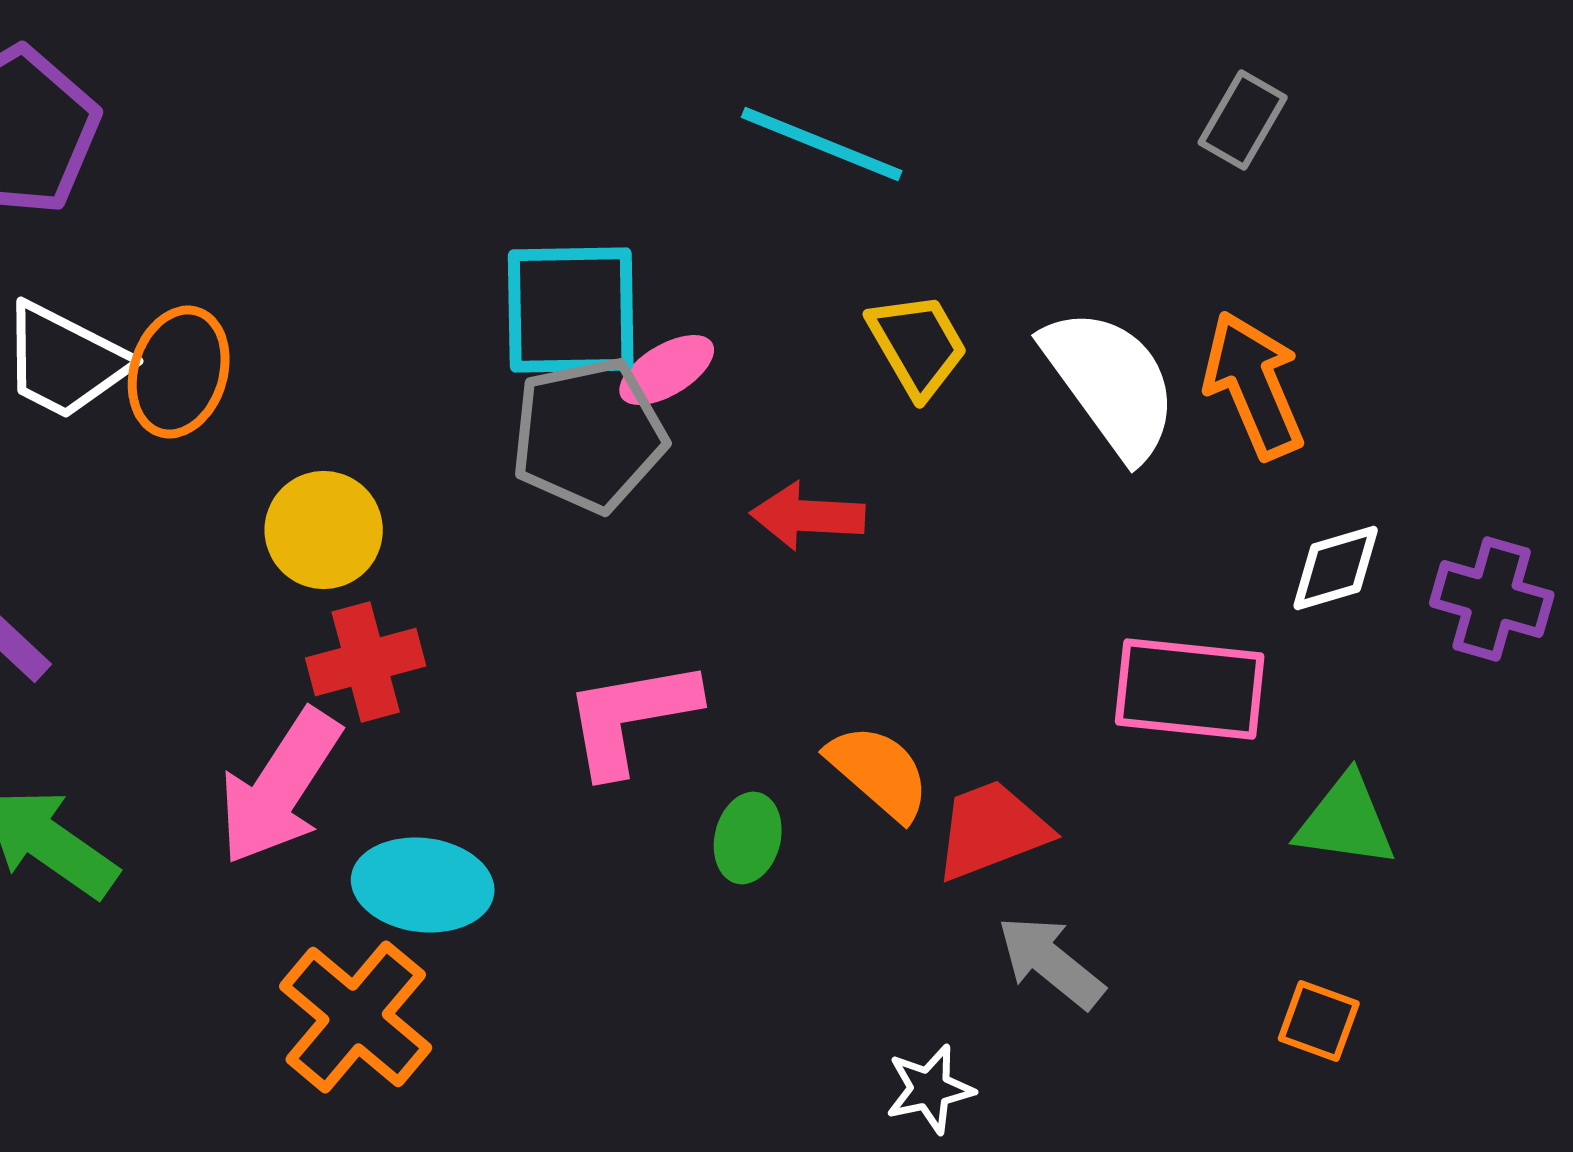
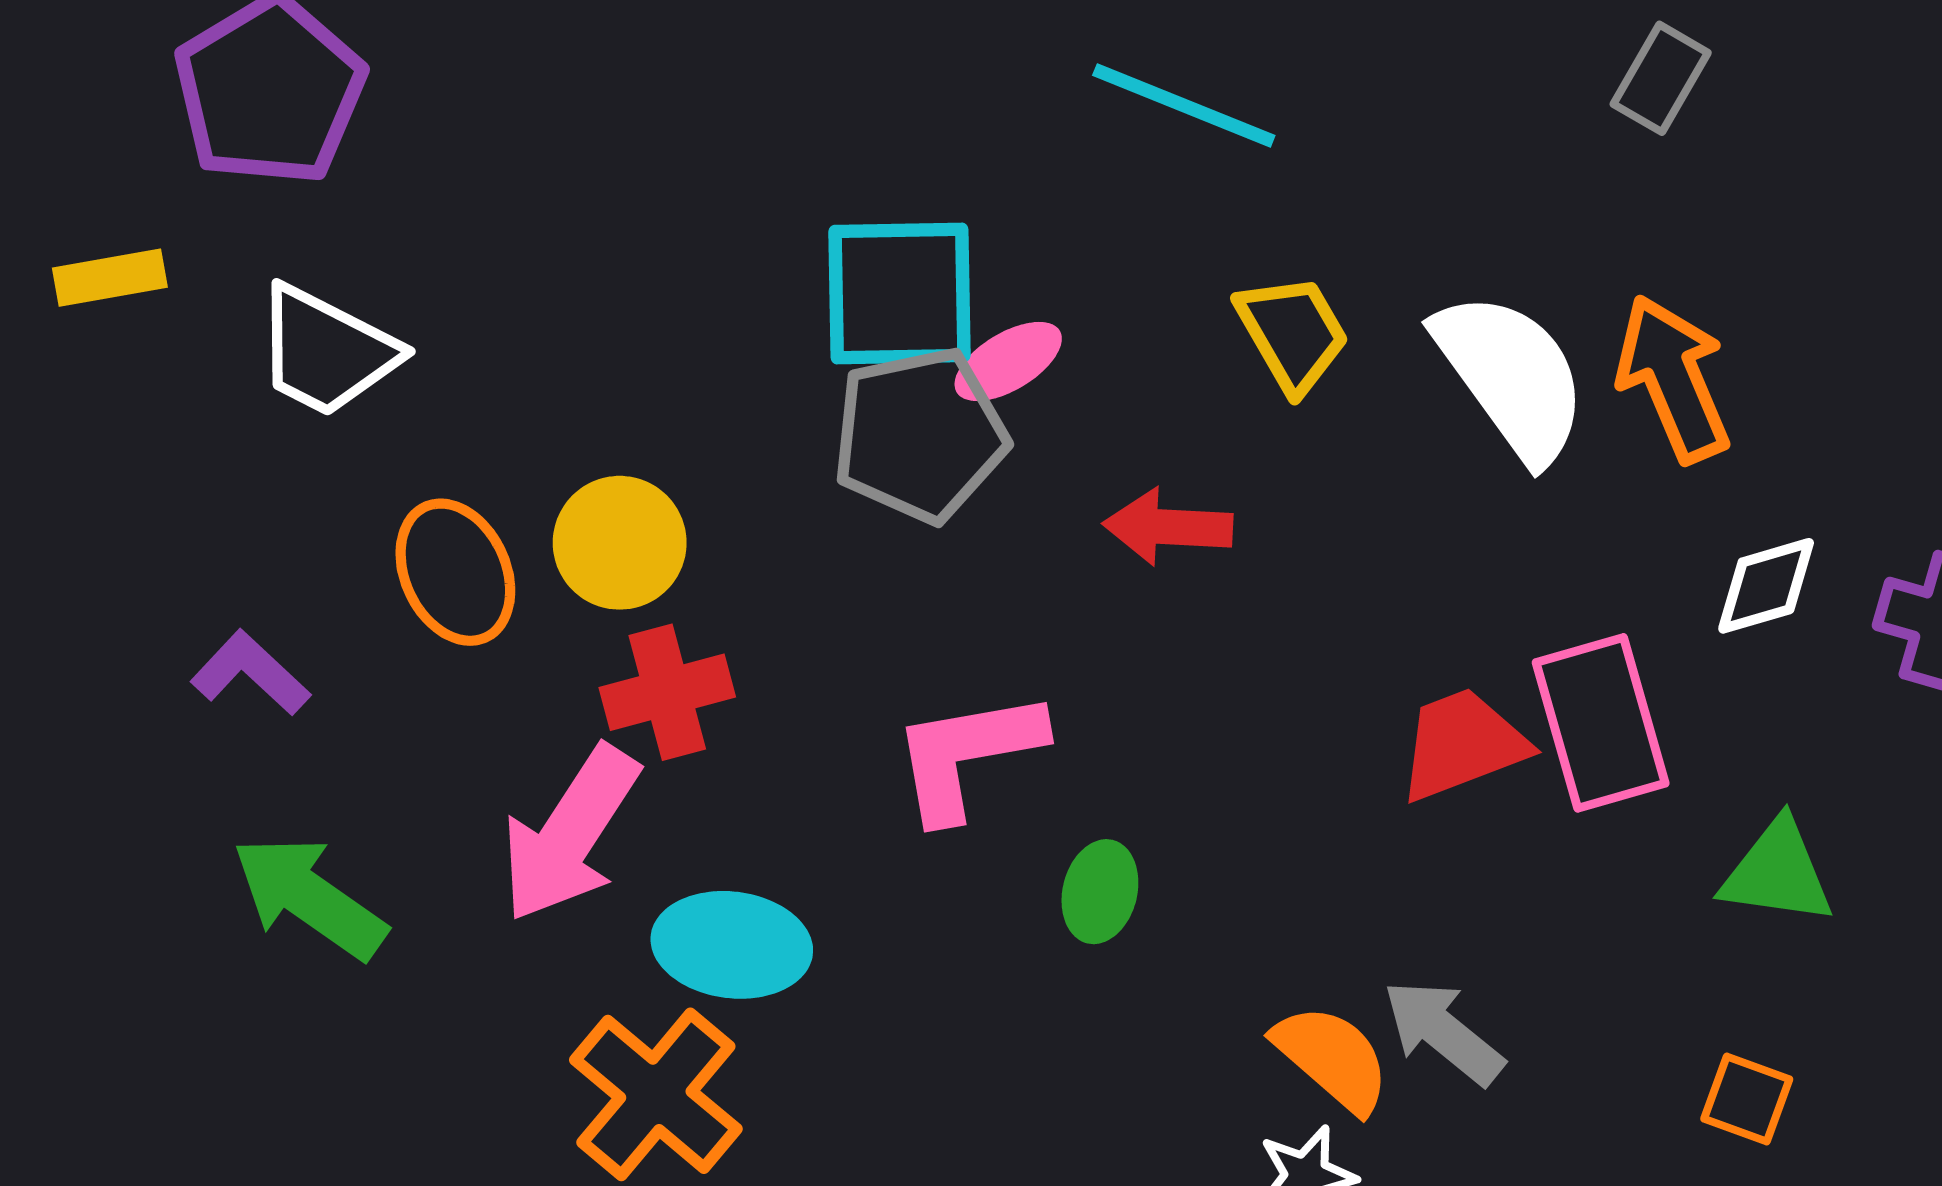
orange ellipse: (179, 372) -> (455, 572), moved, turned -42
pink rectangle: (1190, 689) -> (1601, 723), turned 68
orange semicircle: (879, 772) -> (1332, 1058), moved
red trapezoid: (992, 830) -> (1462, 744), moved

